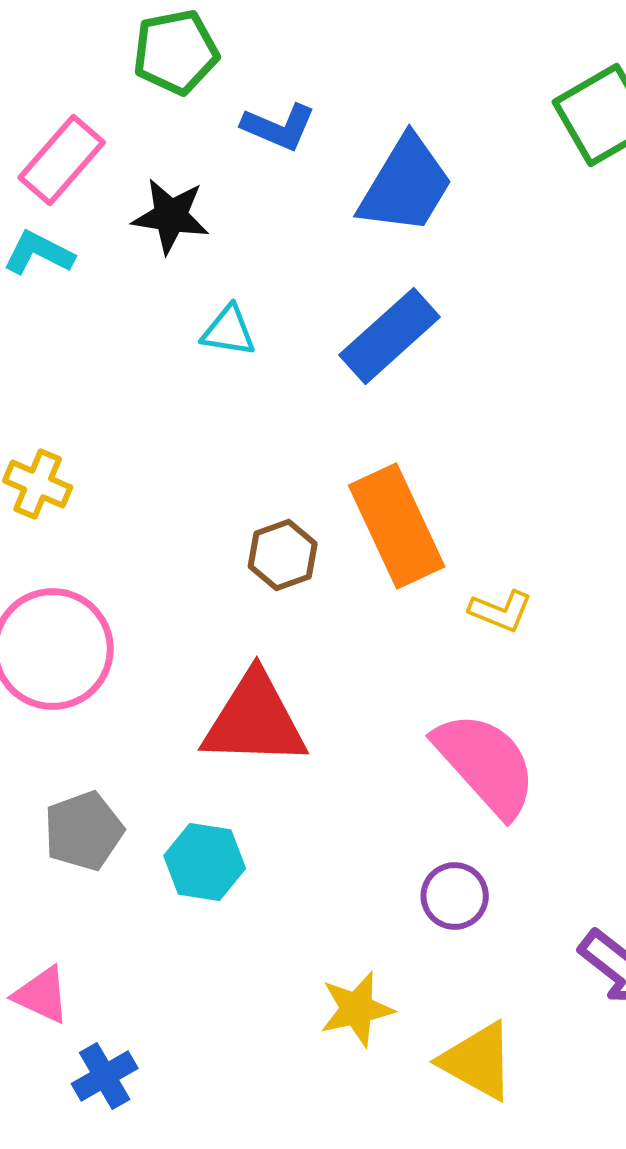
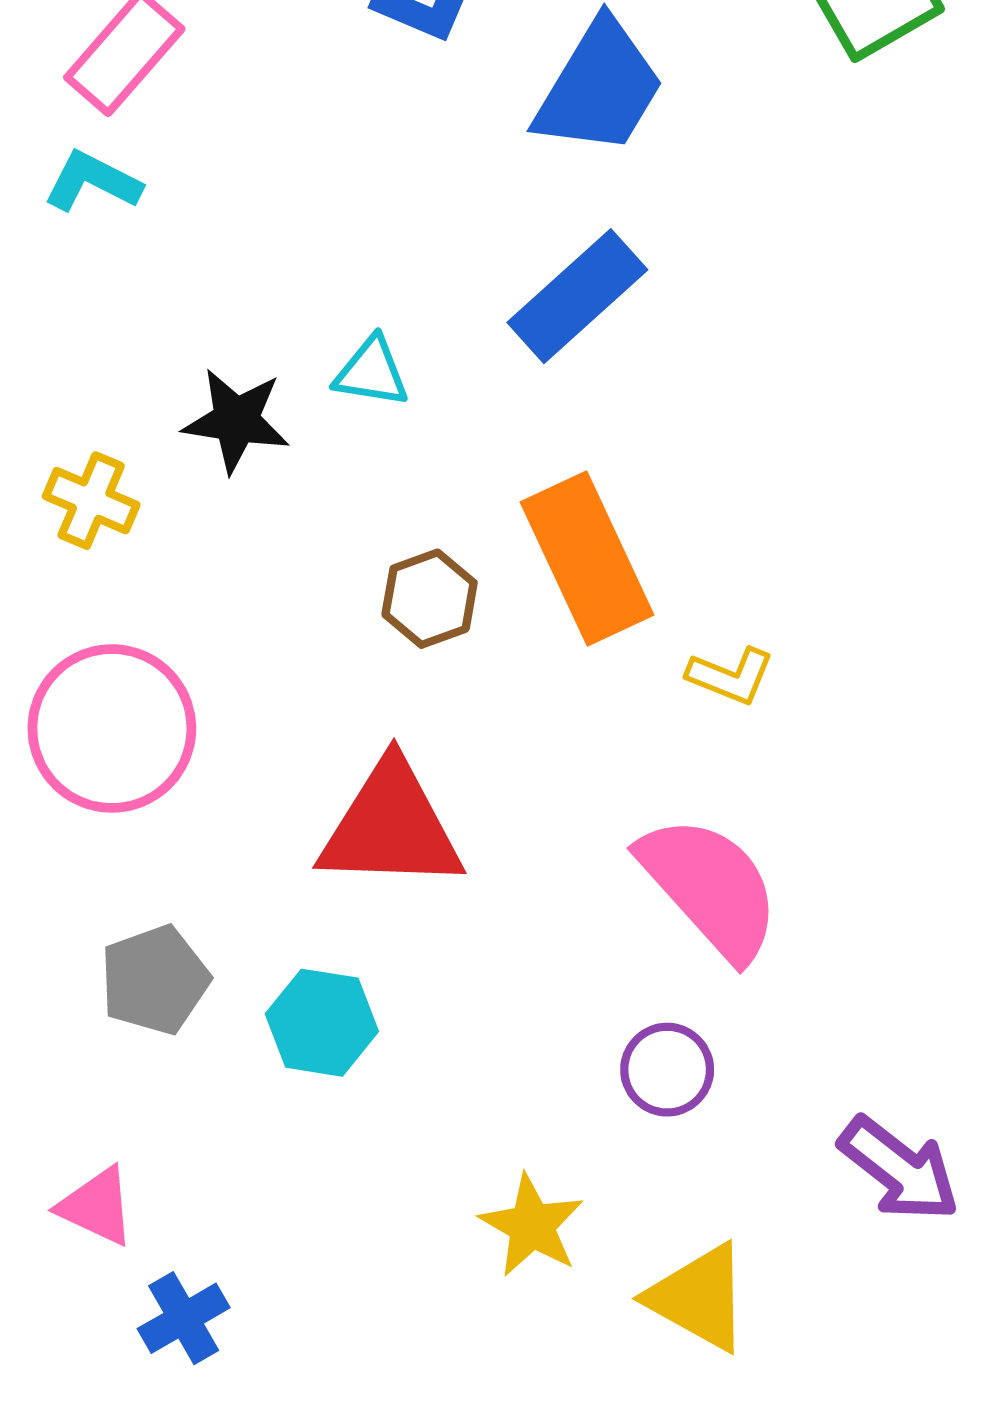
black star: (171, 216) -> (236, 420), moved
cyan triangle: (229, 331) -> (372, 372), moved
yellow star: (357, 1009) -> (532, 1226), turned -30

